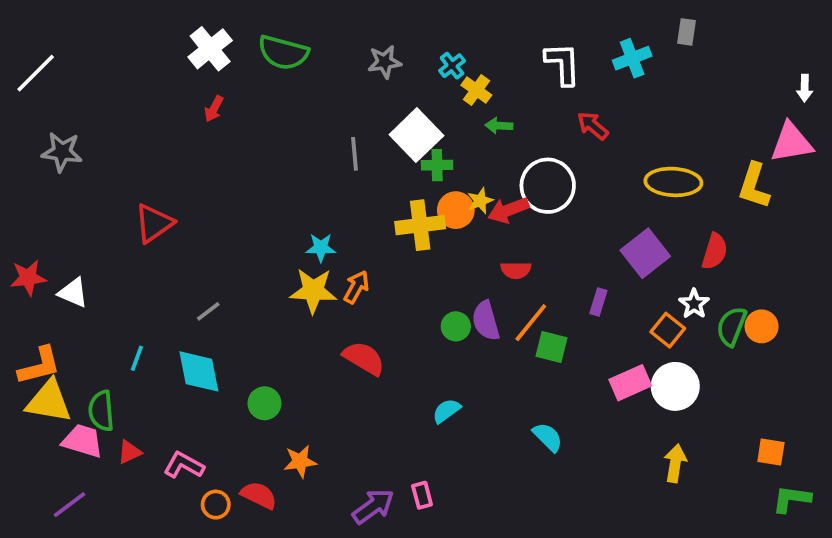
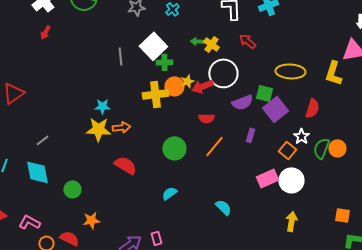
yellow cross: (476, 90) -> (211, 44), moved
orange arrow: (356, 287) -> (121, 127), turned 54
purple semicircle: (486, 321) -> (242, 102), moved, turned -95
green circle: (456, 326) -> (174, 148), size x1.5
green square: (551, 347) -> (264, 93), moved

